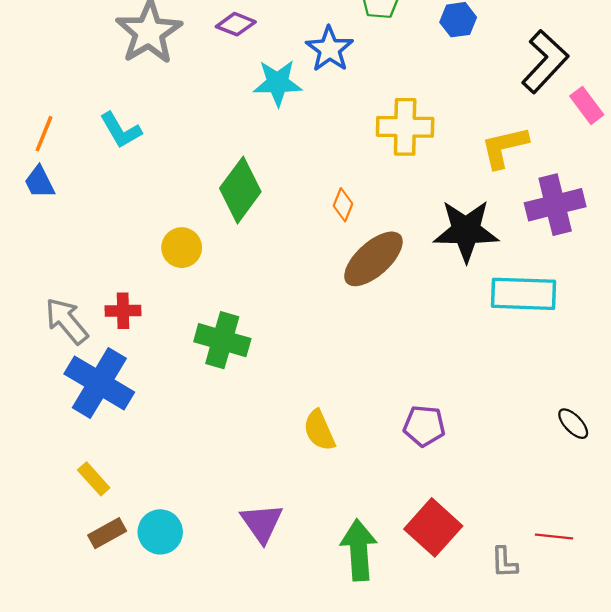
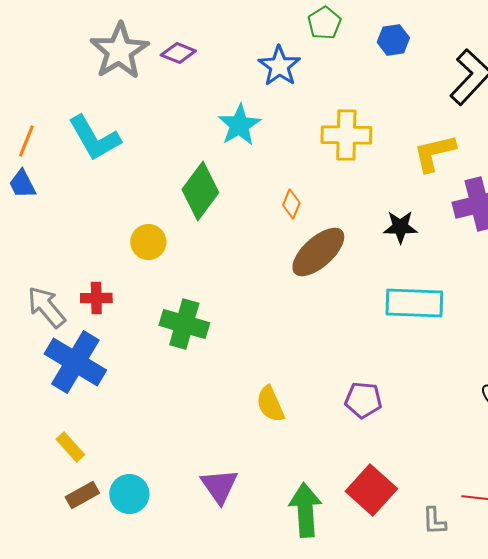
purple diamond: (236, 24) -> (178, 53), moved
cyan star: (278, 83) -> (239, 125), moved, turned -30
cyan L-shape: (121, 130) -> (94, 138), size x1.4
black star: (466, 231) -> (400, 227), size x0.6
cyan rectangle: (524, 294) -> (414, 303), moved

